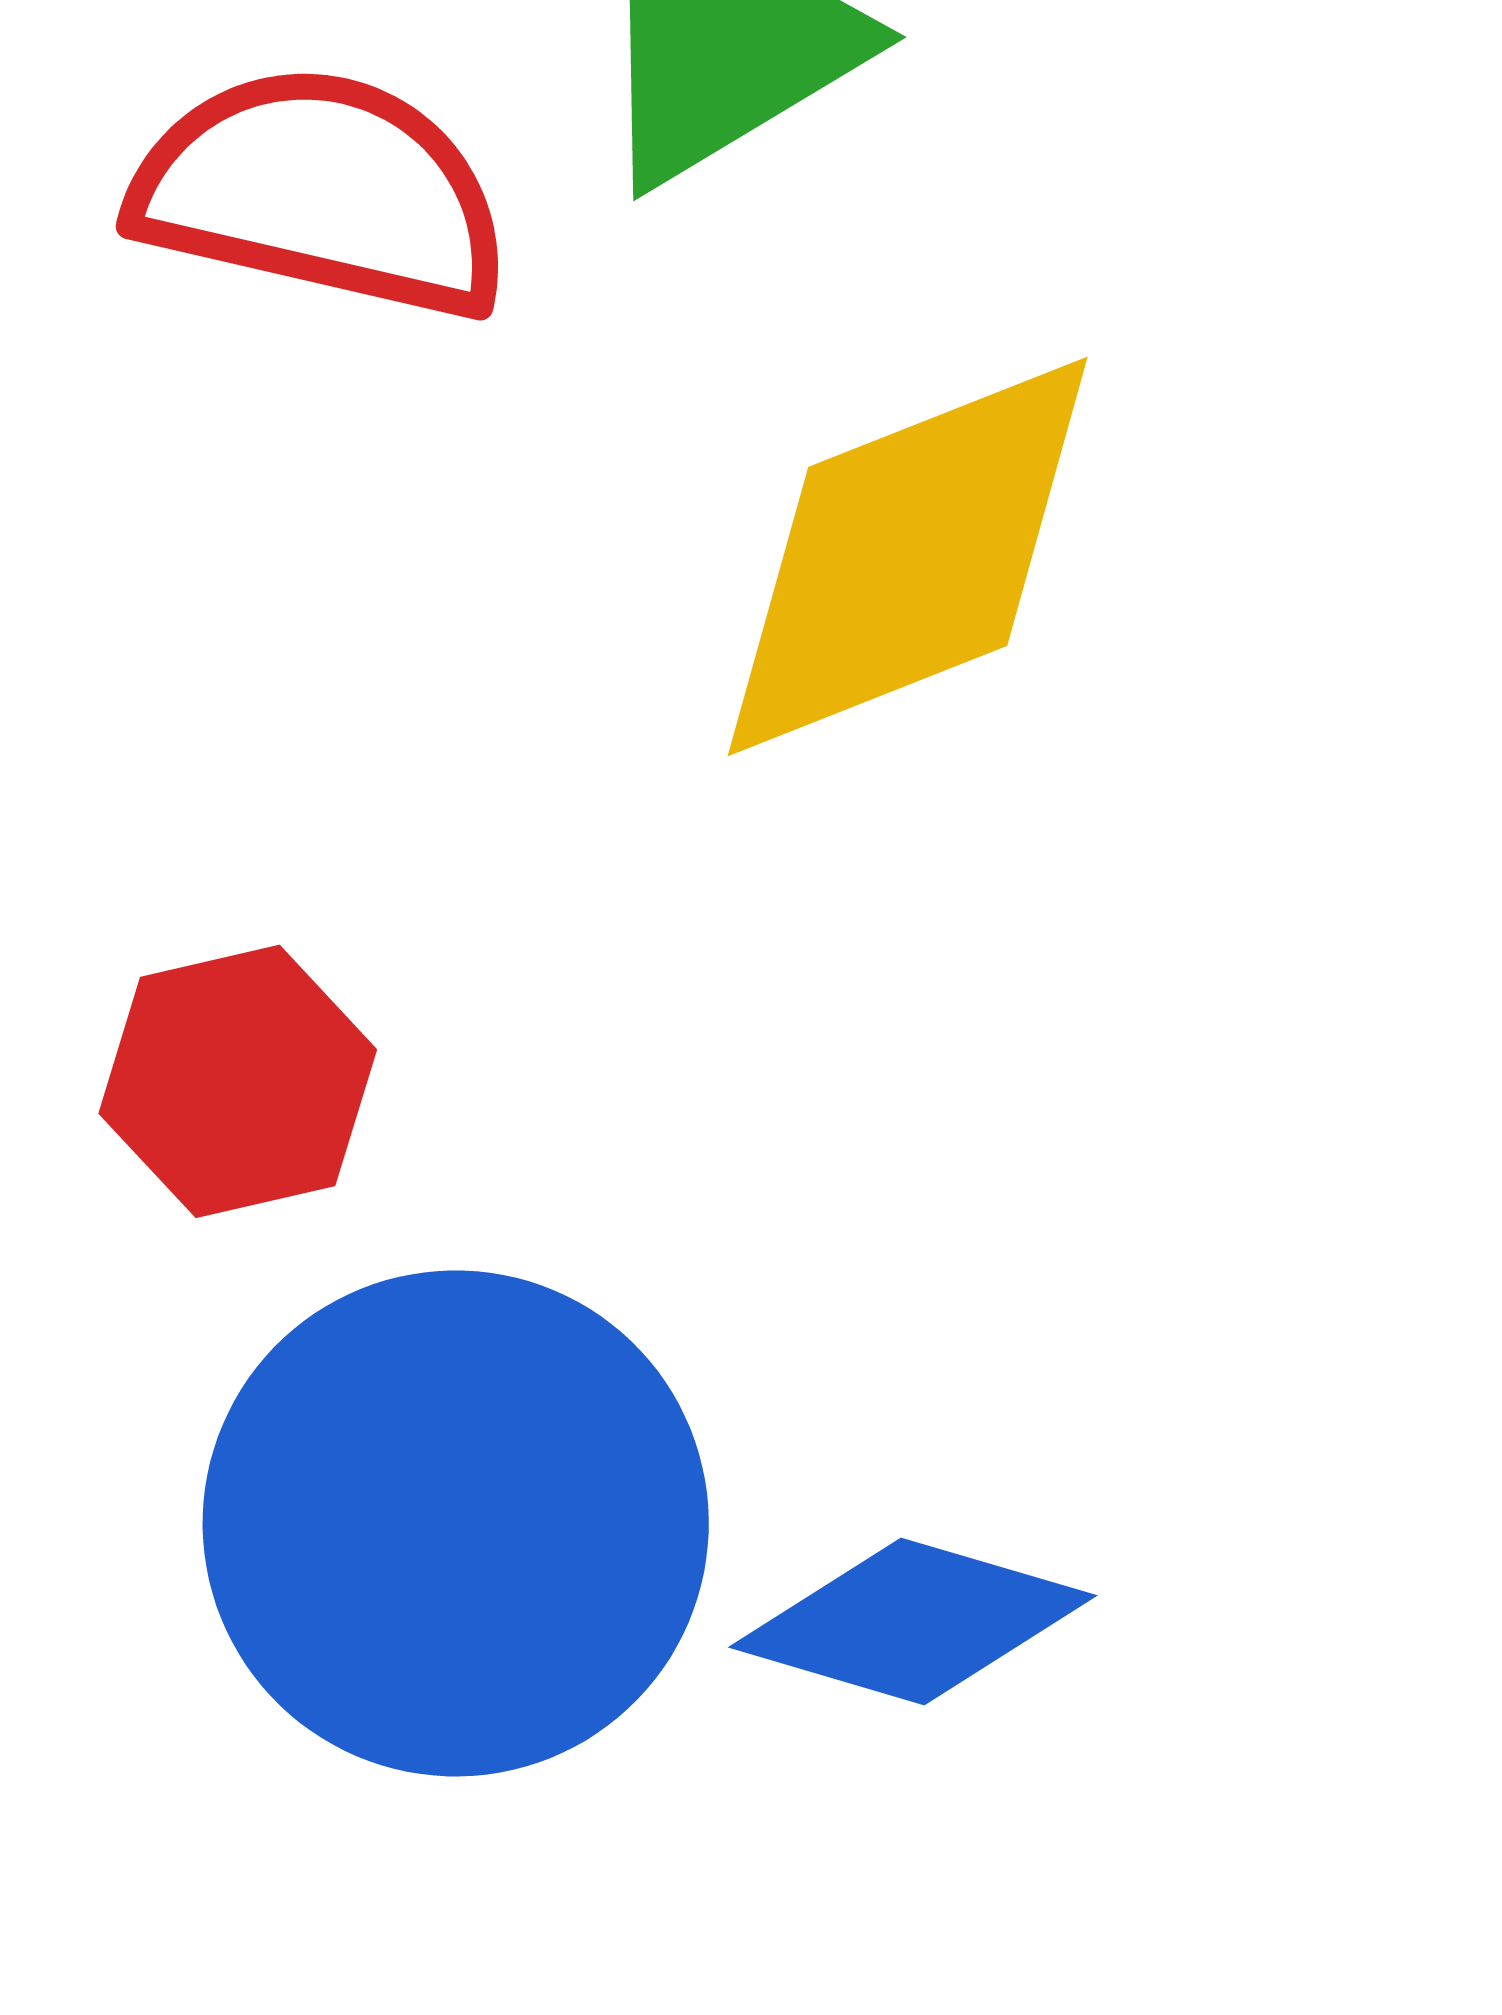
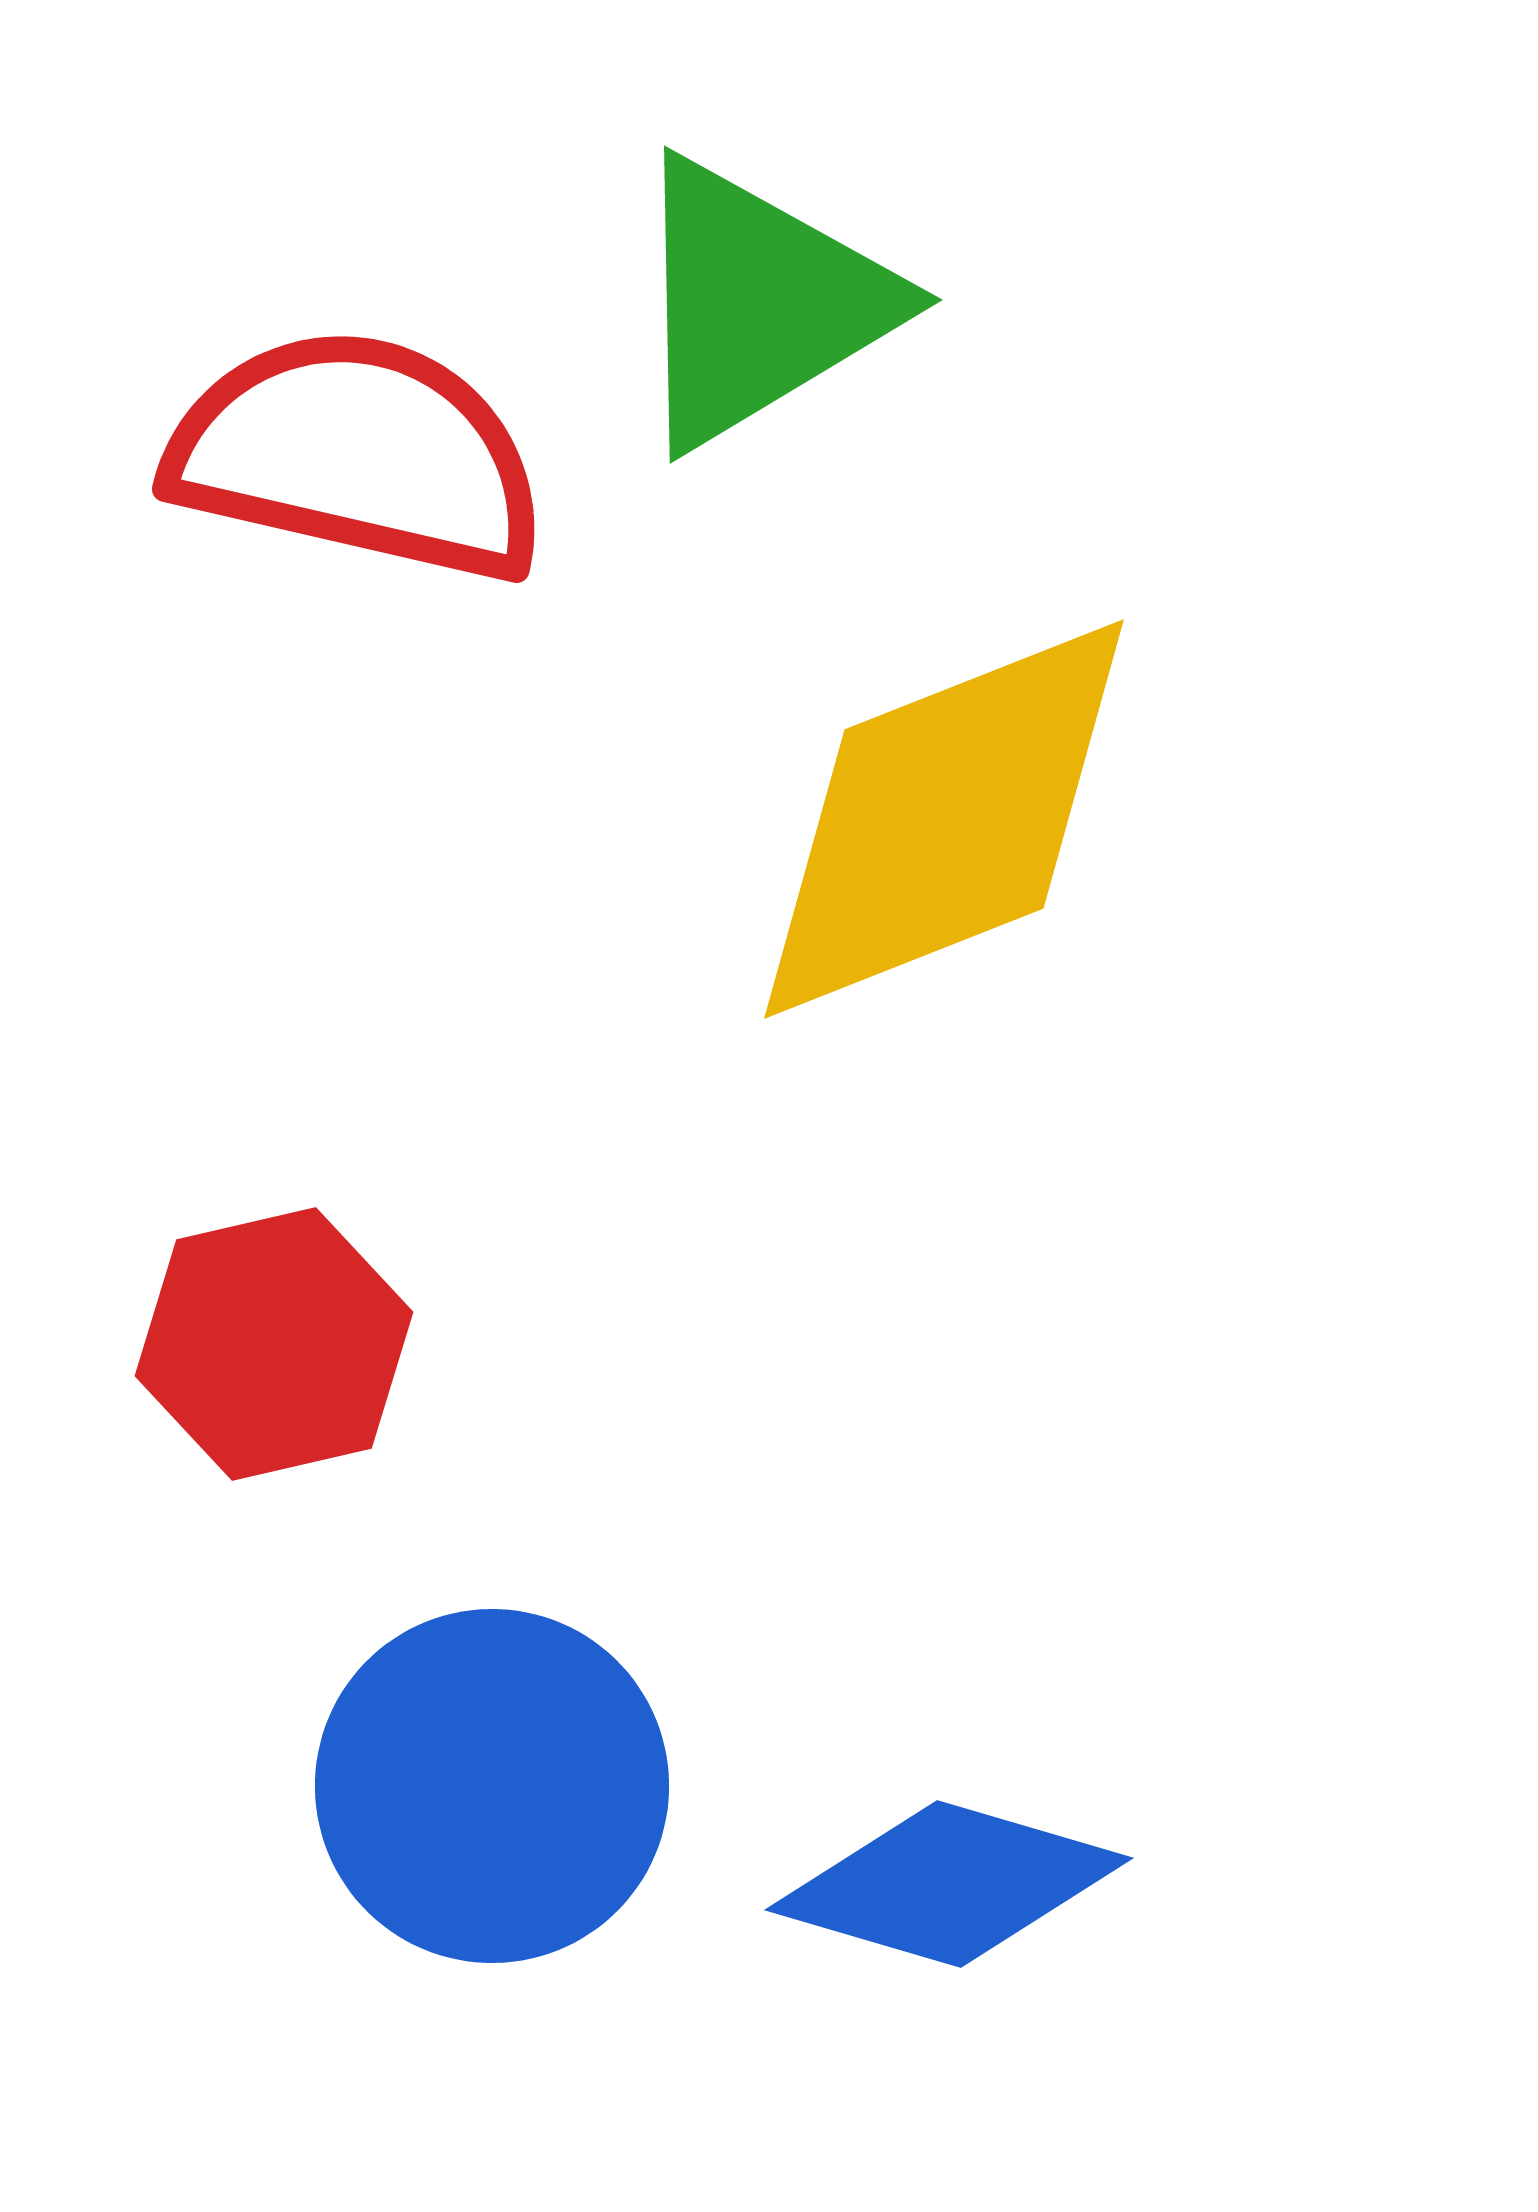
blue circle: (456, 1523) -> (492, 1786), size x0.7

